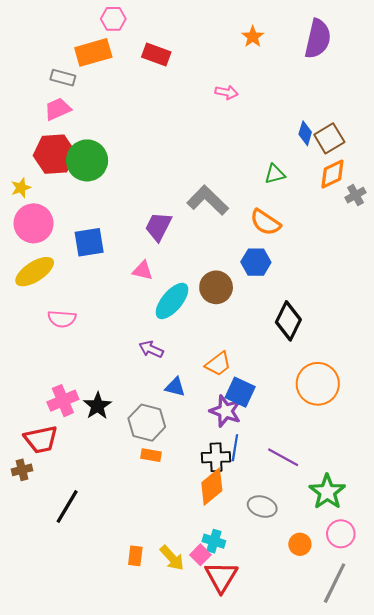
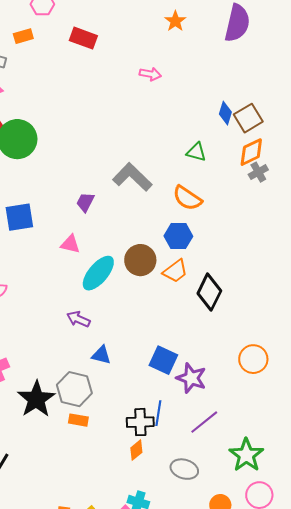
orange rectangle: (93, 52) -> (23, 36), size x0.6
green triangle: (275, 174) -> (196, 152), turned 30
gray cross: (356, 195) -> (258, 172), moved
purple trapezoid: (158, 227) -> (85, 202), size x0.7
orange trapezoid: (218, 364) -> (175, 271), moved
orange circle: (318, 384) -> (253, 359), moved, size x0.7
black star: (98, 406) -> (36, 399), moved, size x1.4
purple star: (225, 411) -> (191, 378), moved
purple line: (283, 457) -> (204, 422), turned -68
orange diamond: (212, 487) -> (136, 450), size x0.6

